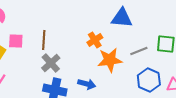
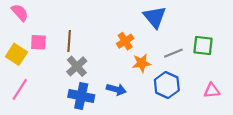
blue triangle: (122, 18) -> (155, 17), turned 45
orange star: (110, 60) -> (142, 63), size x0.7
blue hexagon: (149, 80) -> (167, 85), moved

